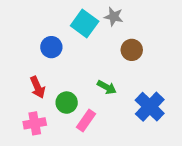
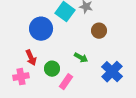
blue circle: (51, 47) -> (41, 29), size x1.5
pink cross: (35, 123) -> (21, 77), moved

